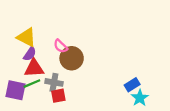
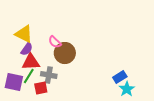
green line: (32, 84) -> (29, 76), turned -35
red square: (58, 96) -> (41, 88), moved

